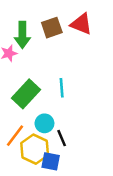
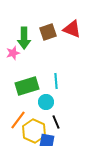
green rectangle: (26, 94) -> (27, 86), turned 30
cyan circle: (44, 123) -> (46, 102), moved

